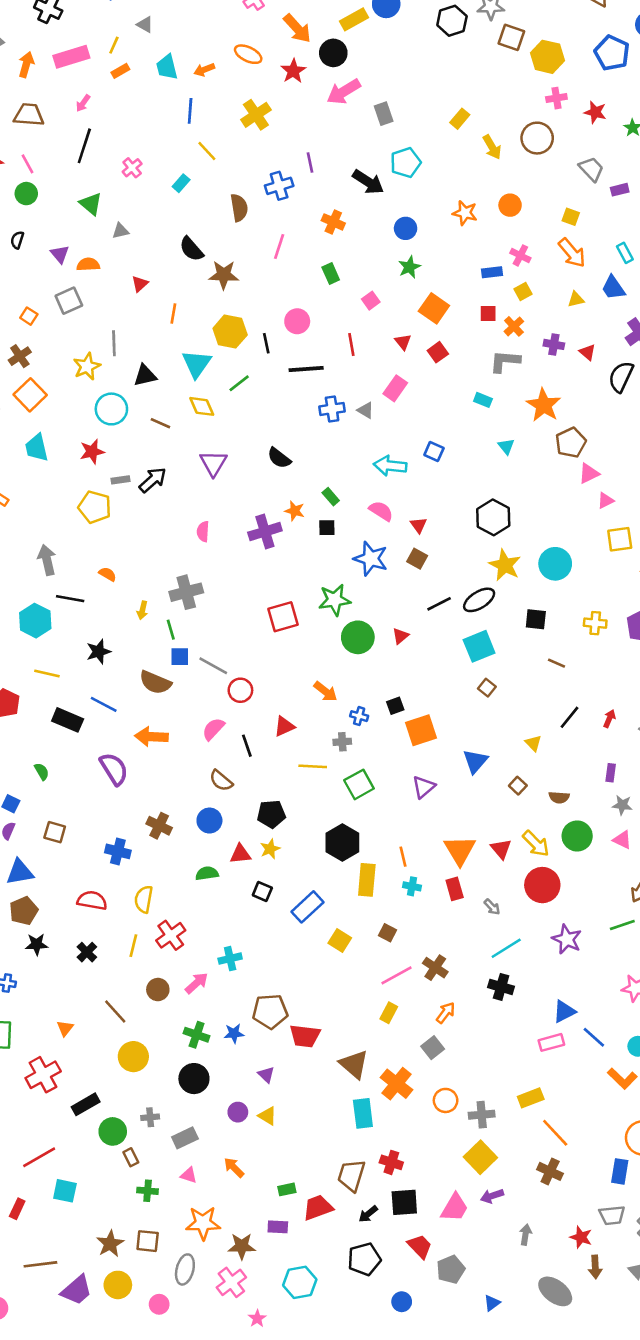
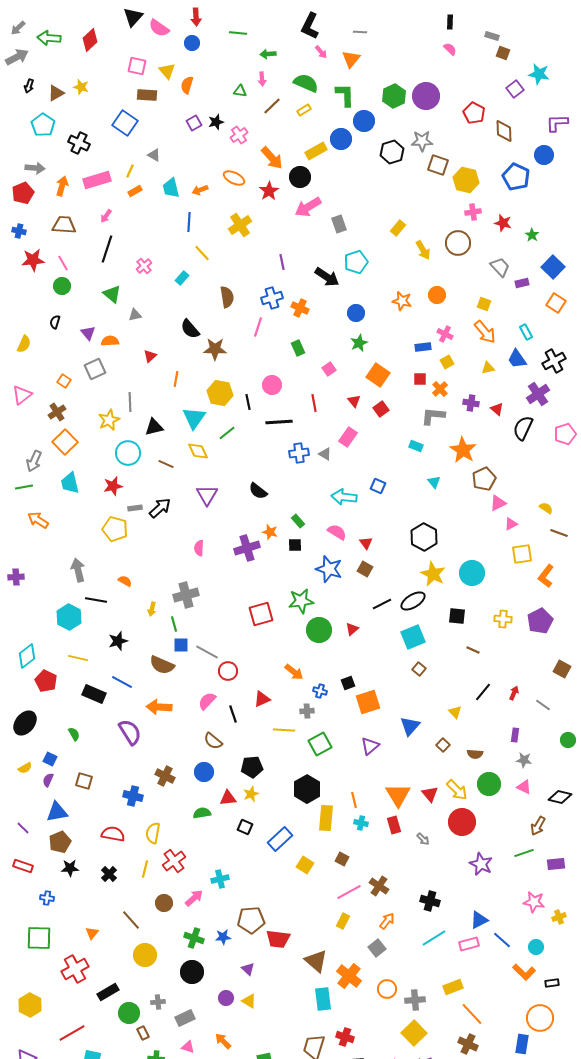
blue cross: (279, 186) -> (272, 298), moved
cyan line: (506, 948) -> (434, 938), moved

